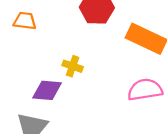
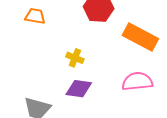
purple diamond: (47, 90) -> (79, 89), moved

